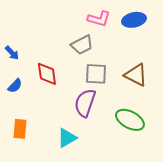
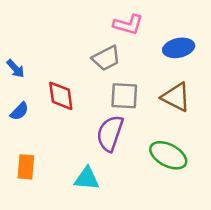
blue ellipse: (134, 20) -> (179, 48), moved
cyan triangle: (67, 138) -> (87, 179), turned 35

